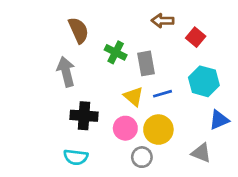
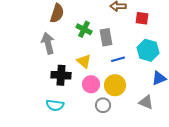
brown semicircle: (78, 30) -> (57, 13), turned 42
red square: (196, 37) -> (142, 18), turned -32
yellow triangle: (134, 96) -> (84, 61), moved

